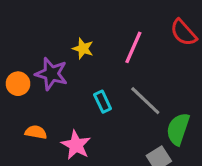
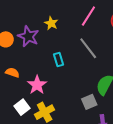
pink line: (133, 47) -> (88, 16), moved
gray line: (145, 101) -> (88, 48), moved

